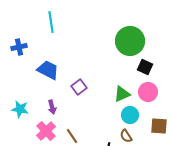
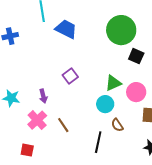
blue trapezoid: (48, 70) -> (66, 29), moved
pink circle: (148, 92) -> (136, 92), moved
cyan circle: (130, 115) -> (105, 104), moved

